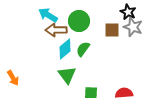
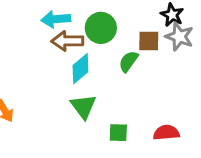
cyan arrow: (48, 15) -> (56, 19), turned -36
green semicircle: (83, 49) -> (128, 61), moved

